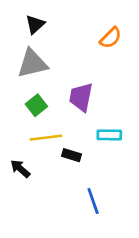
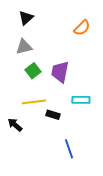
gray triangle: (32, 63) -> (24, 47), size x0.7
green square: (36, 105) -> (33, 71), moved

